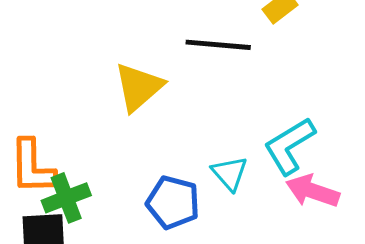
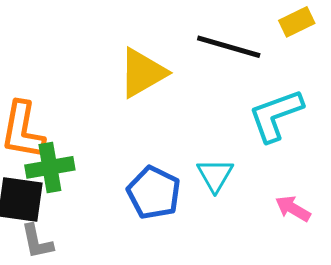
cyan L-shape: (289, 146) -> (276, 115), moved
pink arrow: (313, 191) -> (293, 209), size x0.7

